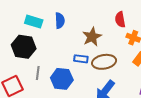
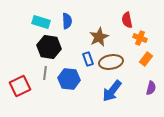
black hexagon: (24, 47) -> (49, 47), moved
blue rectangle: (81, 59) -> (88, 59), turned 64

